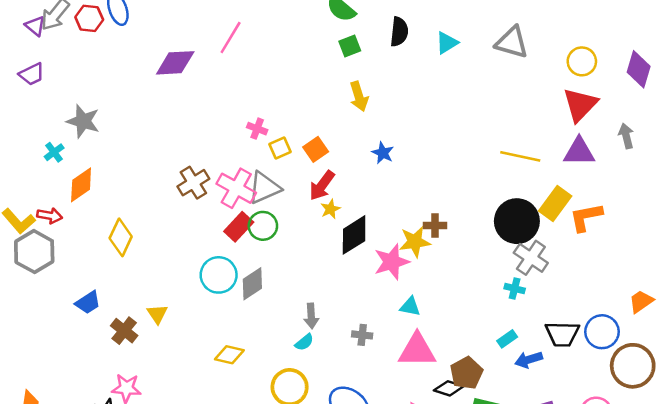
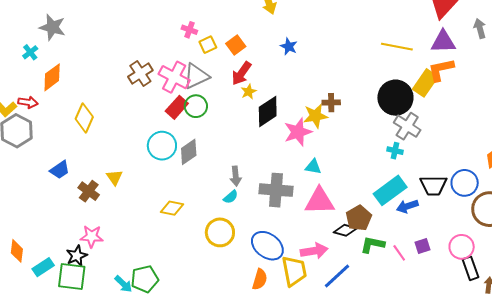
orange L-shape: (586, 217) -> (441, 70), moved
gray cross: (362, 335) -> (276, 190), size x2.0
cyan rectangle: (507, 339) -> (390, 190), size x2.0

